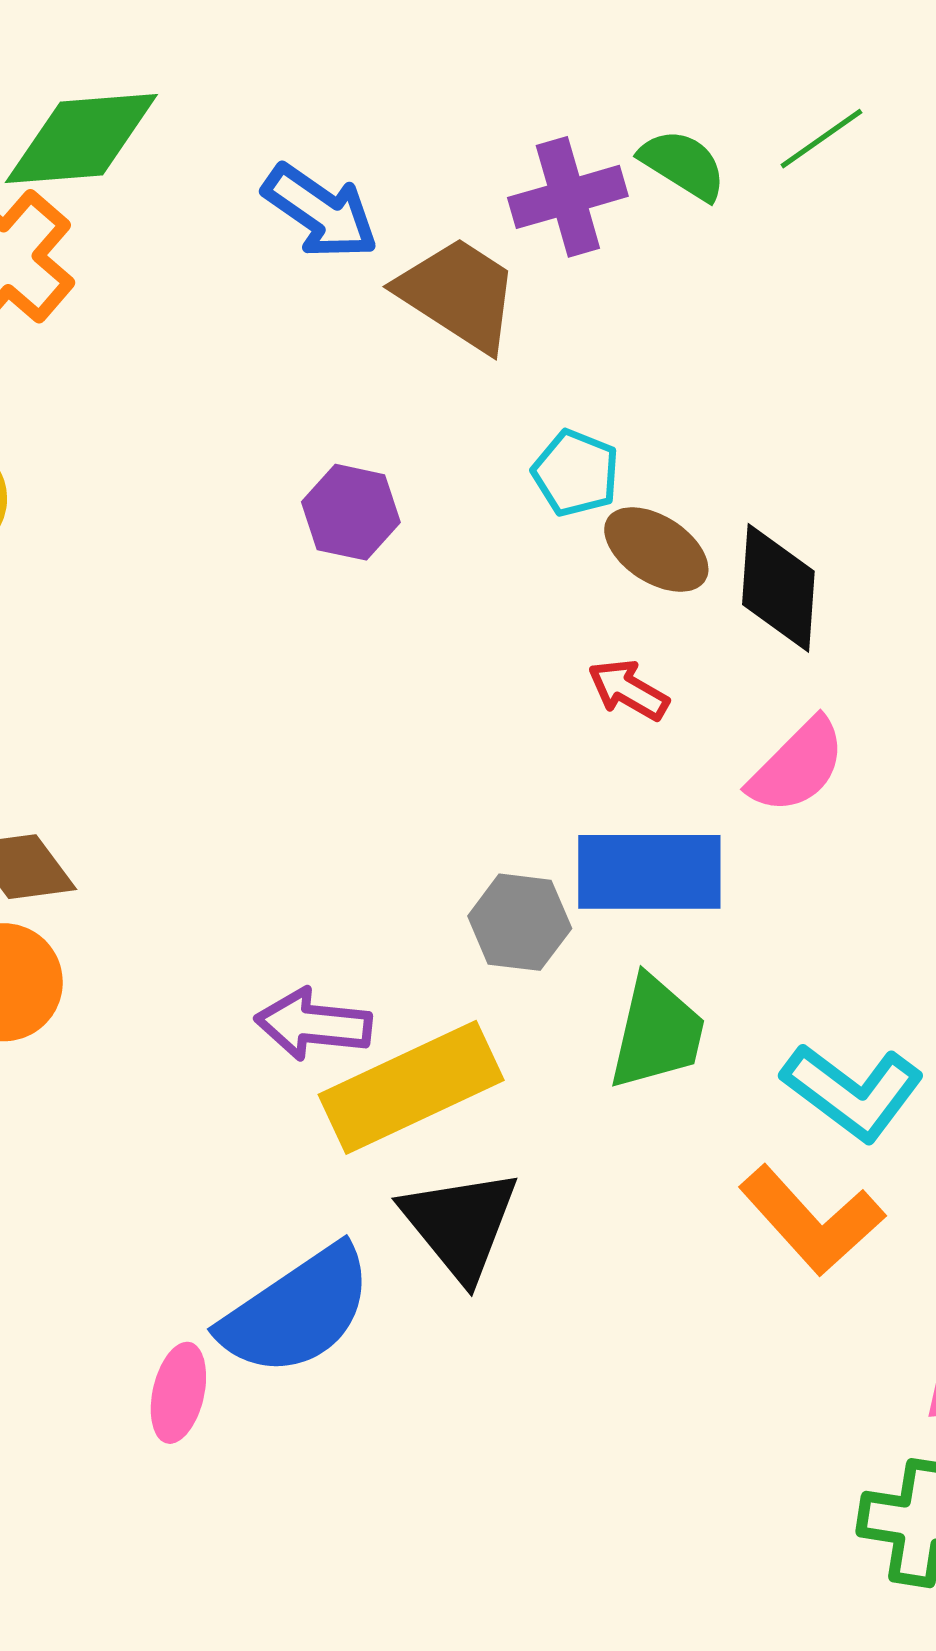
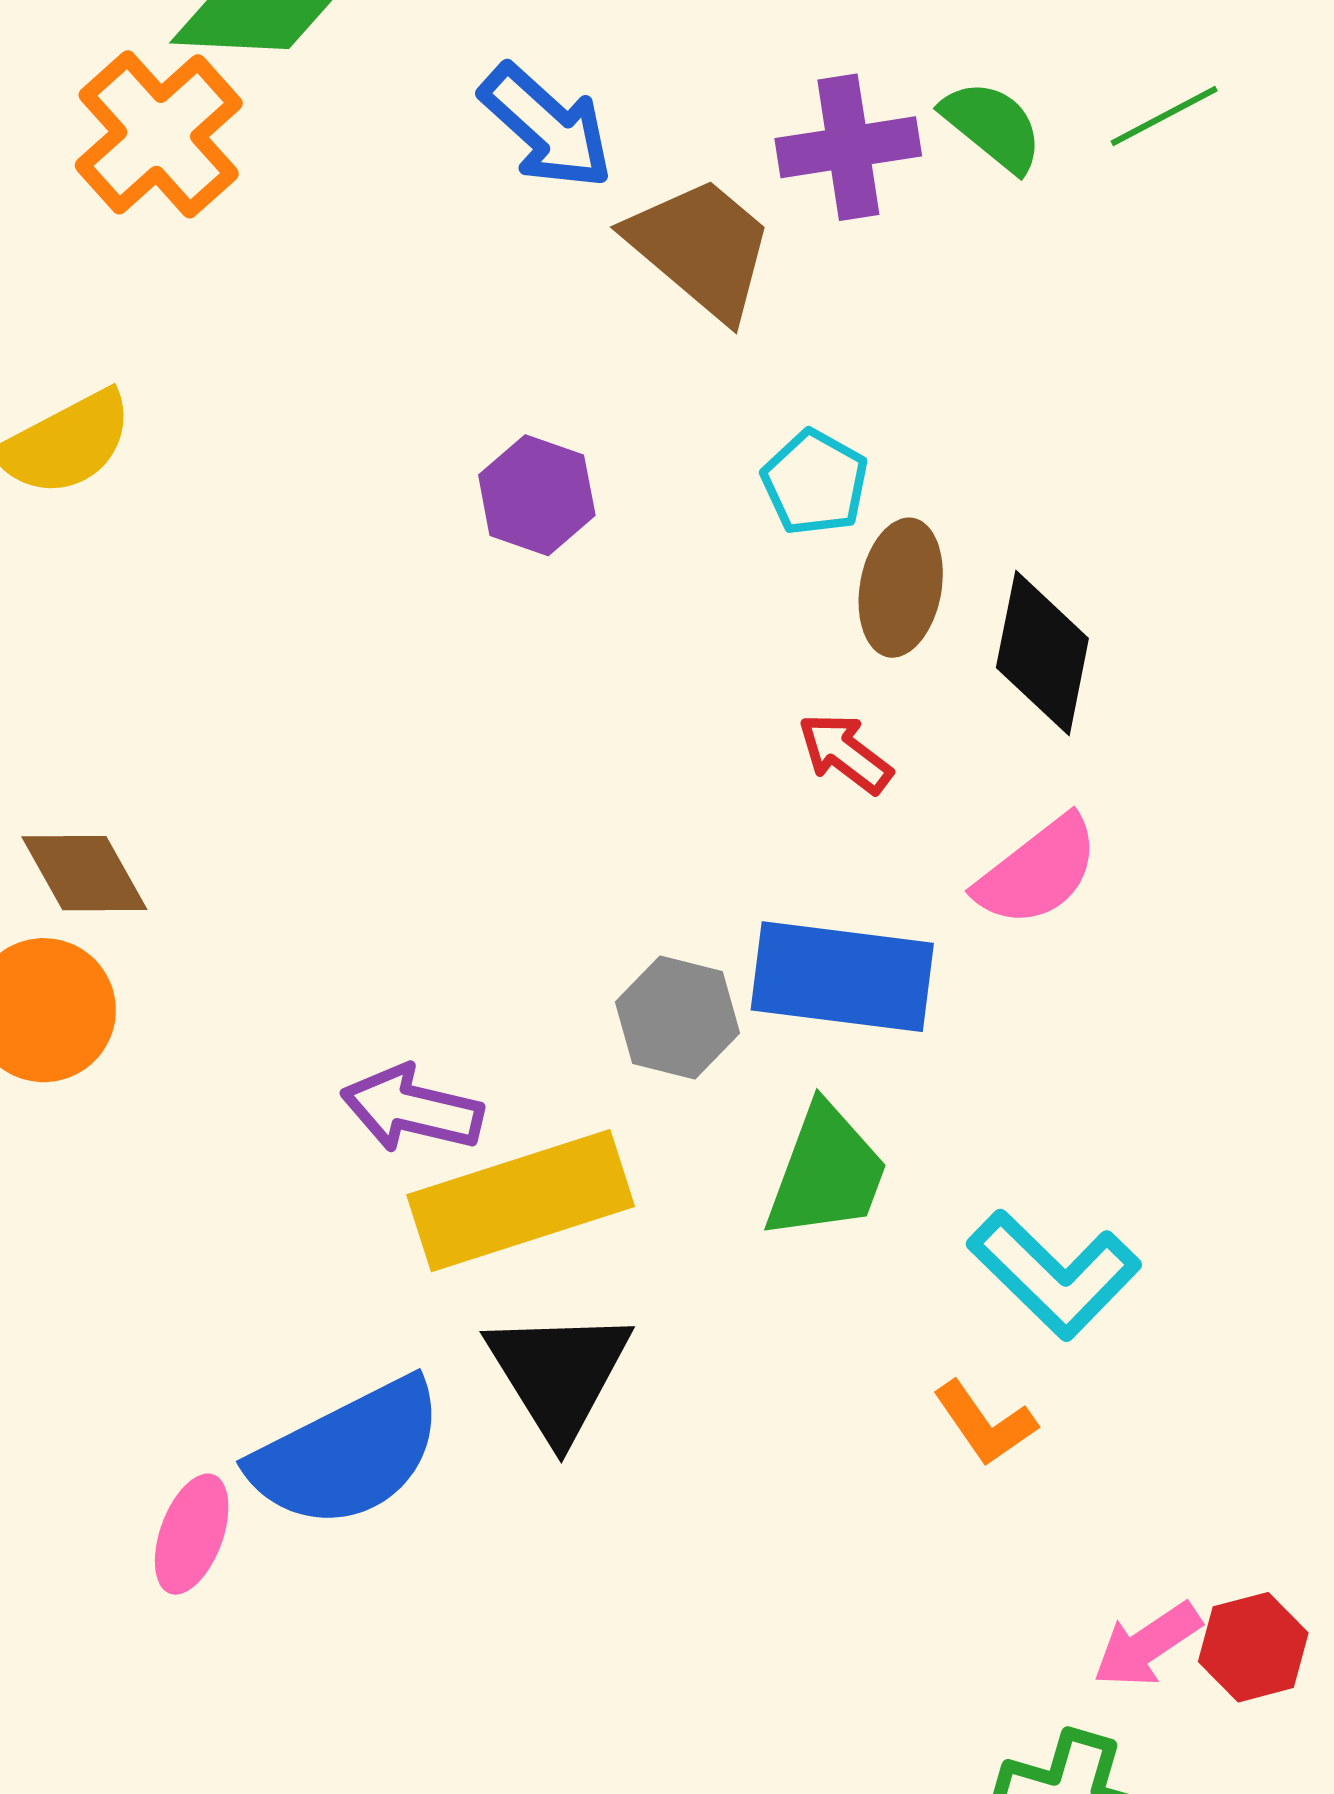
brown ellipse: (656, 549) -> (901, 588), turned 60
orange L-shape: (812, 1220) -> (985, 1423), size x0.6

